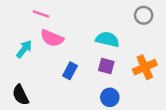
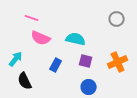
cyan semicircle: (107, 39) -> (76, 39), moved
cyan arrow: (24, 49) -> (16, 59), moved
black semicircle: (21, 95) -> (25, 81), moved

